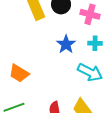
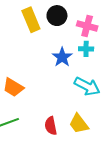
cyan cross: (95, 43) -> (86, 49), moved

